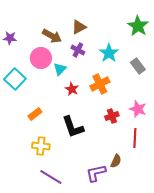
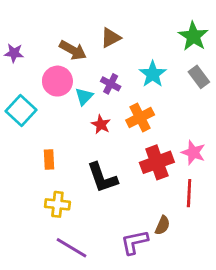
purple cross: (78, 50) -> (111, 84), moved
gray rectangle: (138, 66) -> (199, 77), moved
orange rectangle: (35, 114) -> (49, 160), turned -56
red cross: (112, 116) -> (157, 162), size x1.6

